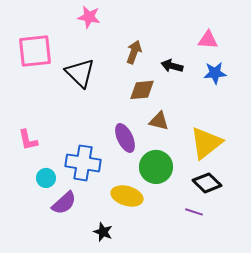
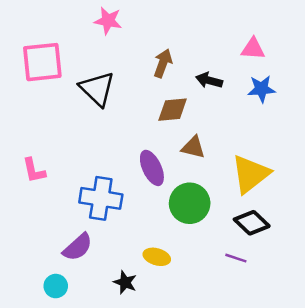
cyan circle: (46, 178) -> (56, 286), moved
yellow ellipse: (127, 196) -> (157, 257), moved, size x0.7

